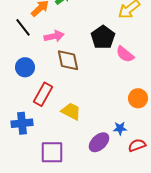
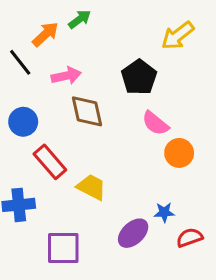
pink semicircle: (125, 54) -> (155, 123), moved
red rectangle: (43, 94) -> (50, 162), turned -70
orange circle: (138, 98) -> (179, 153), moved

